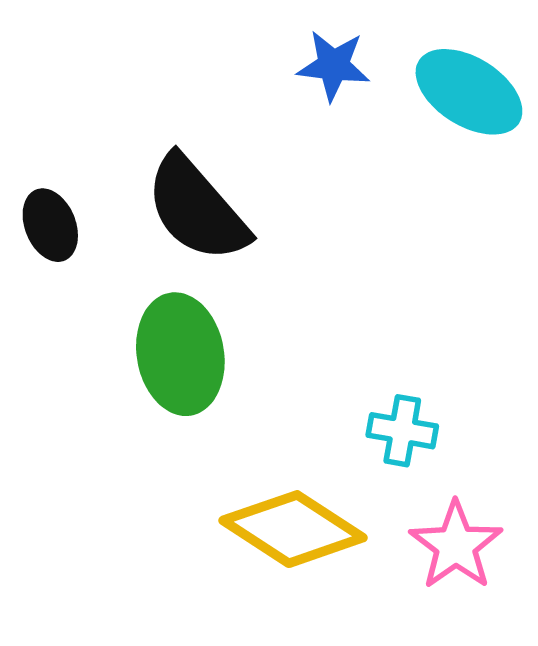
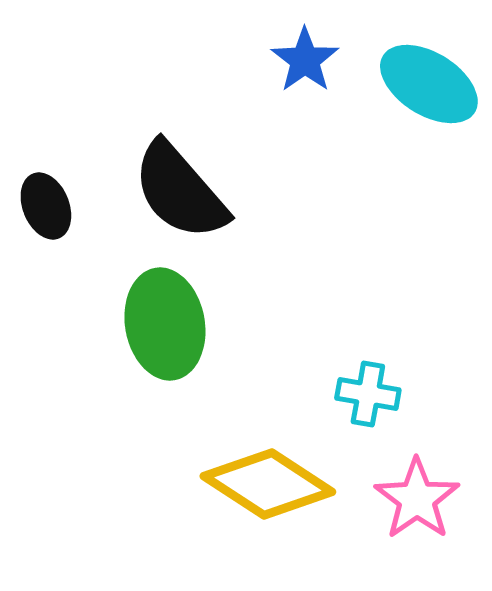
blue star: (333, 66) -> (305, 60), turned 30

